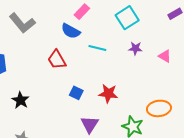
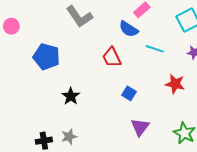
red star: (108, 94) -> (175, 84), moved

